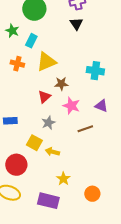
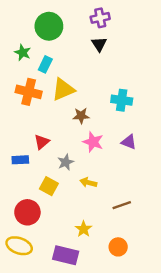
orange cross: (17, 64) -> (29, 92), size x1.5
red triangle: (44, 97) -> (42, 142), moved
brown line: (85, 129) -> (122, 205), moved
yellow arrow: (52, 152) -> (88, 183), moved

